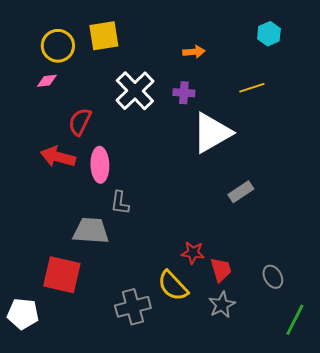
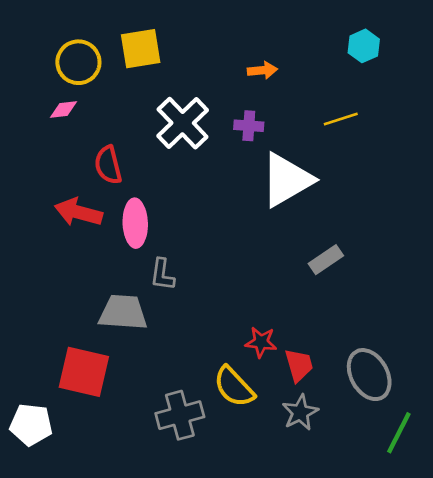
red semicircle: (80, 122) -> (108, 165), turned -40
gray ellipse: (273, 277) -> (369, 375), size x1.6

